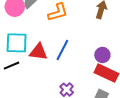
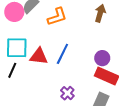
black line: (12, 66) -> (12, 70), turned -42

